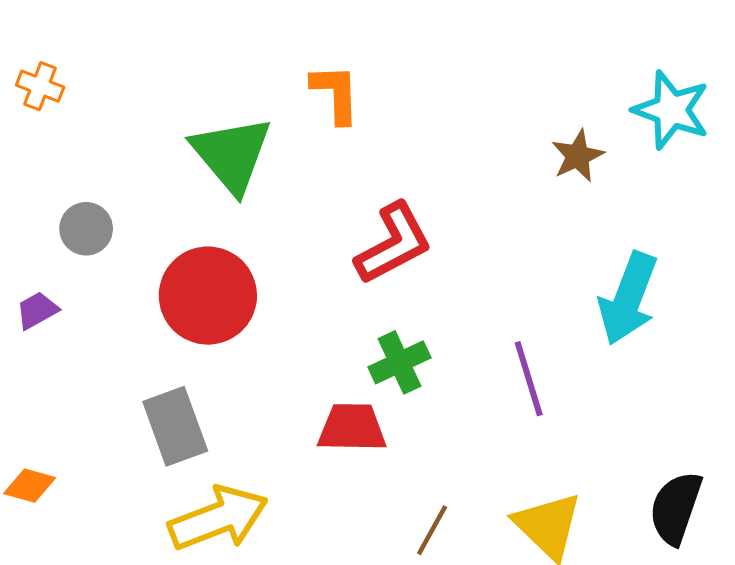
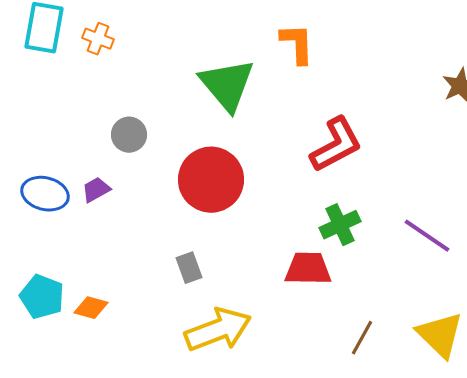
purple line: (529, 379) -> (427, 236), turned -39
gray rectangle: (175, 426) -> (189, 268), size x0.6

